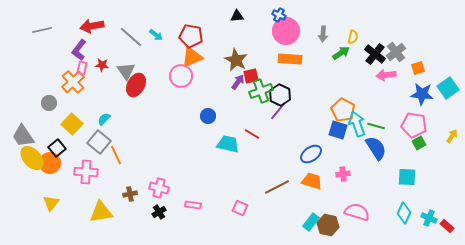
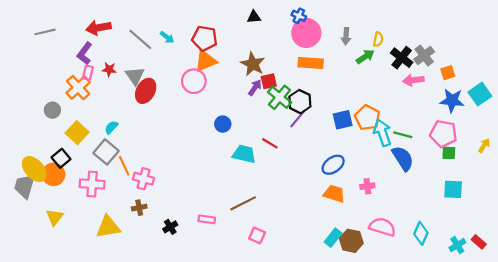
green cross: (261, 91) -> (280, 97), turned -30
blue square: (338, 130) -> (343, 120), moved, turned -30
gray trapezoid: (23, 136) -> (25, 186), moved, turned 50
green square: (419, 143) -> (449, 153), turned 32
cyan square: (407, 177) -> (453, 189), moved
brown line: (277, 187) -> (243, 203), moved
pink cross: (159, 188) -> (143, 179), moved
pink square: (240, 208) -> (257, 235), moved
cyan diamond: (404, 213) -> (421, 233), moved
cyan cross: (429, 218) -> (457, 245), moved, turned 35

